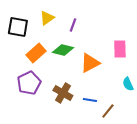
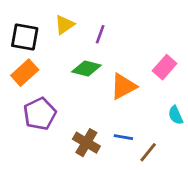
pink rectangle: (120, 49) -> (165, 67), turned 42
orange rectangle: (36, 53) -> (25, 73), moved
brown cross: (63, 93) -> (86, 143), moved

